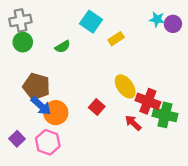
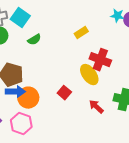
cyan square: (91, 22) -> (20, 18), moved
red cross: (148, 101) -> (100, 60), moved
blue arrow: (41, 106) -> (15, 92), turned -42

